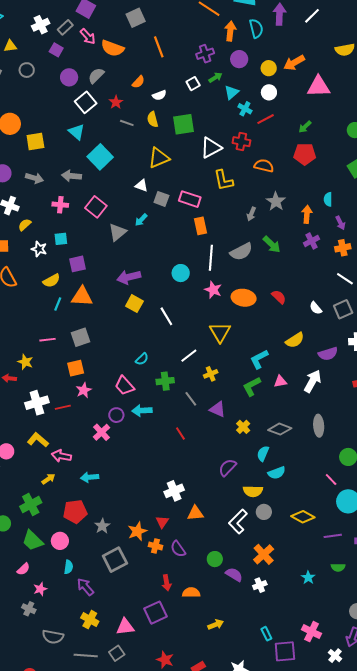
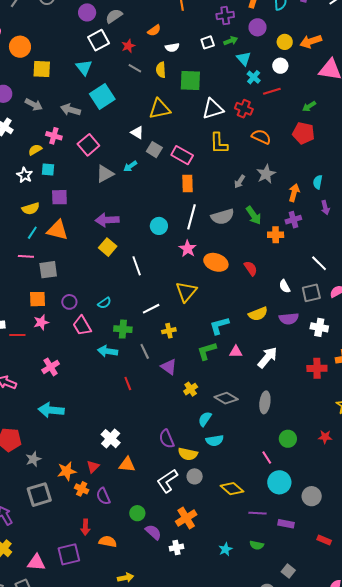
cyan triangle: (232, 92) -> (244, 59), turned -42
yellow semicircle: (25, 225) -> (35, 150), moved
orange cross: (343, 248) -> (276, 235), moved
pink line: (47, 340) -> (26, 256), moved
purple semicircle: (328, 354) -> (289, 319), moved
cyan arrow: (142, 411) -> (108, 351), moved
purple circle: (116, 415) -> (69, 302), moved
purple semicircle: (227, 467) -> (167, 439), moved, turned -78
cyan arrow: (90, 477) -> (51, 410), moved, size x1.4
white cross: (174, 491) -> (111, 439), turned -36

